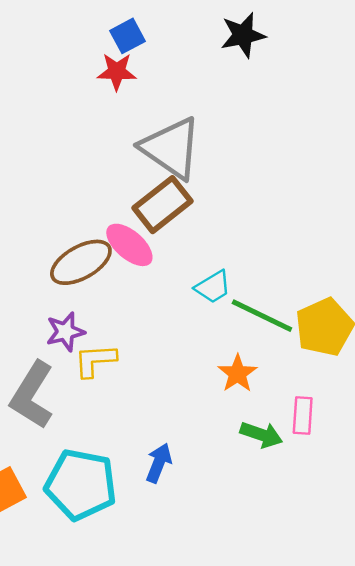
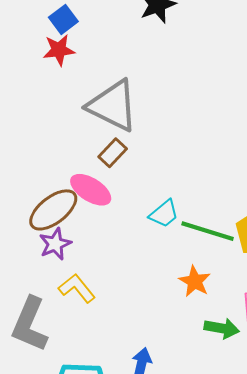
brown rectangle: (162, 205) -> (113, 153), size x0.6
purple star: (65, 332) -> (55, 244), moved
yellow L-shape: (95, 360) -> (77, 288), turned 63

